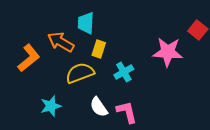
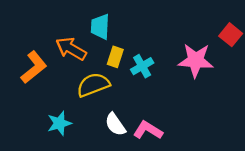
cyan cross: (124, 72) -> (142, 66), moved
pink L-shape: (127, 112) -> (148, 130), turned -45

